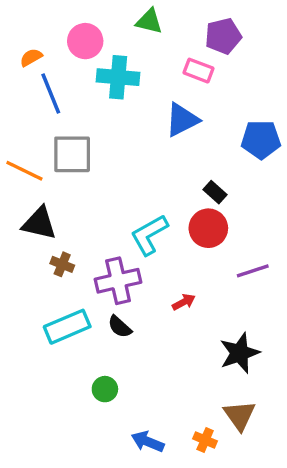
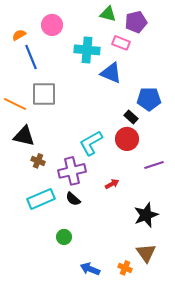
green triangle: (149, 21) -> (108, 14), moved
cyan cross: (118, 77) -> (87, 50), moved
blue triangle: (182, 120) -> (111, 73), turned 50
blue pentagon: (261, 140) -> (149, 99), moved

